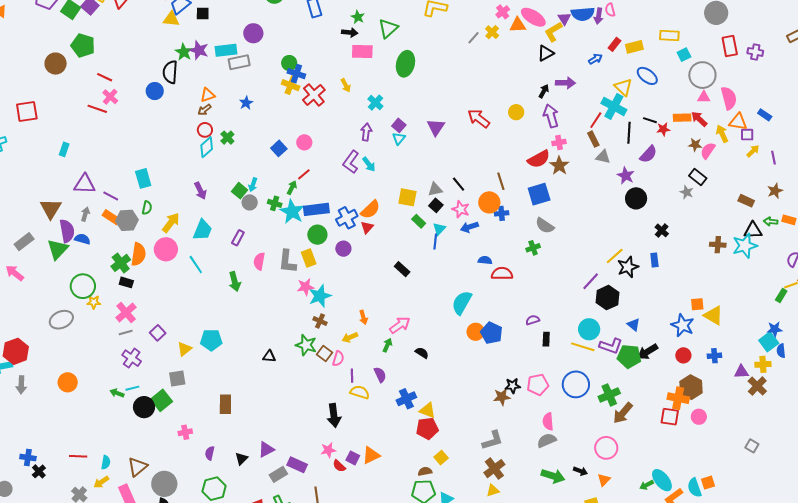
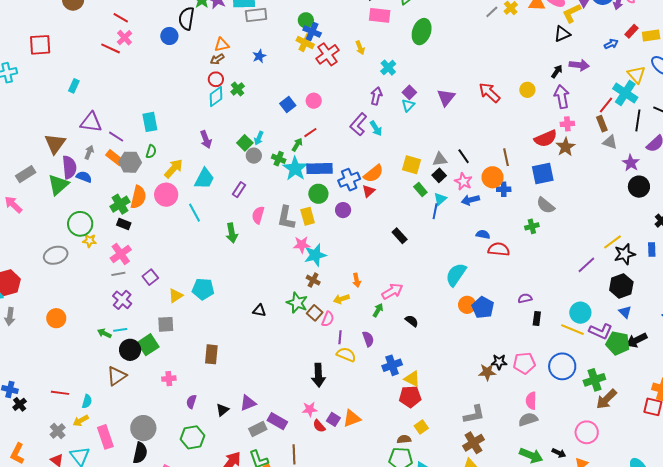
black hexagon: (608, 298) -> (621, 286), moved
brown triangle: (138, 467) -> (117, 376), moved

